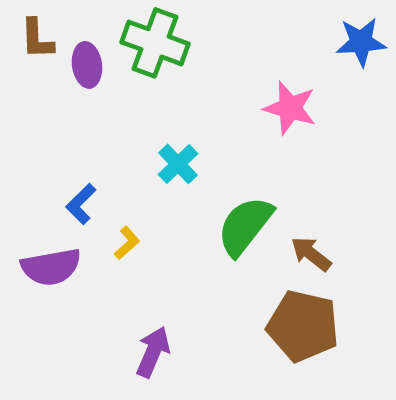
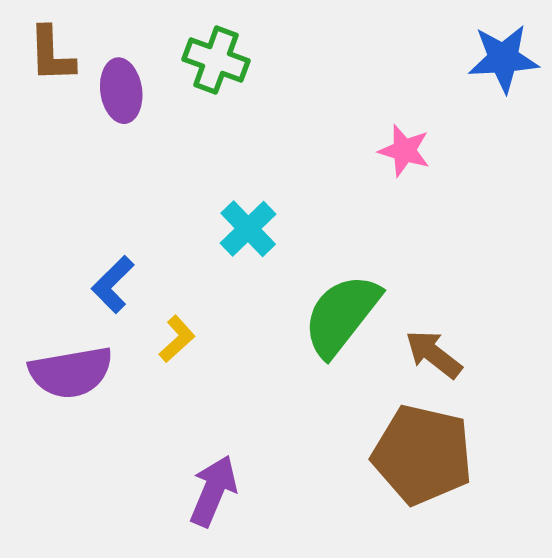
green cross: (155, 43) -> (216, 60), size x0.7
pink star: (290, 108) -> (404, 151), size x0.7

